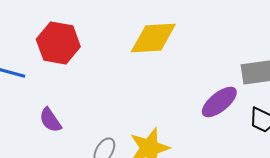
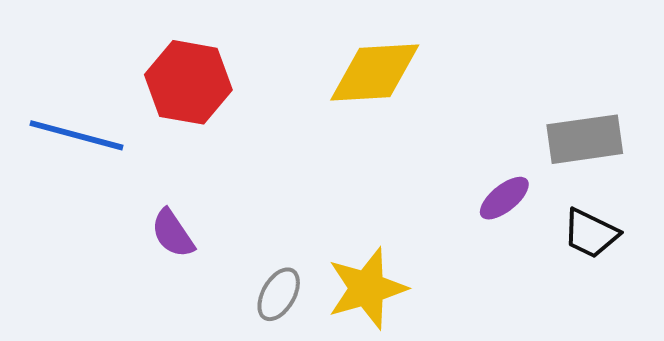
purple ellipse: (219, 102) -> (504, 198), size x0.7

